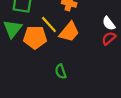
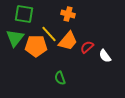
white semicircle: (109, 23) -> (105, 56), moved
red semicircle: (109, 38) -> (87, 47), moved

